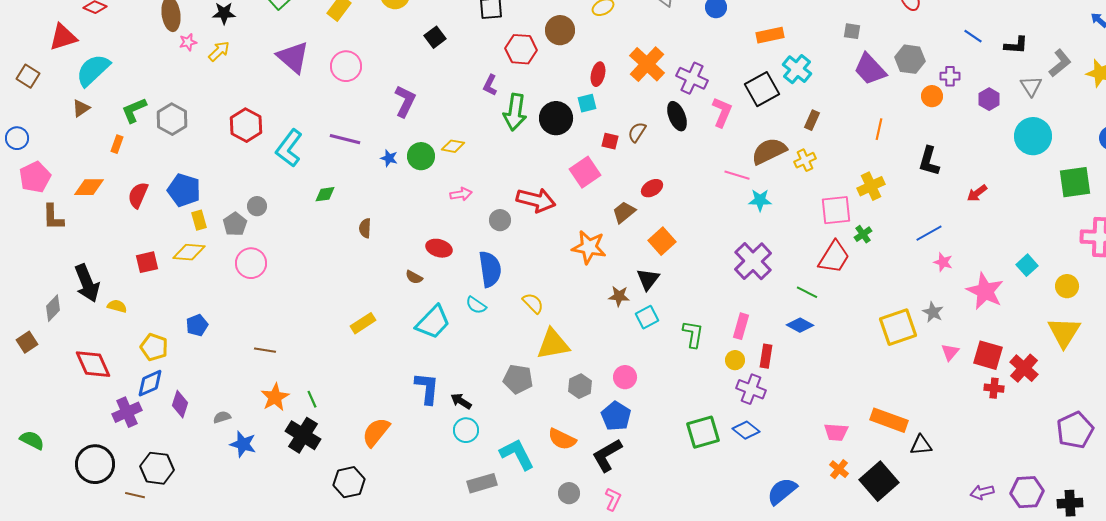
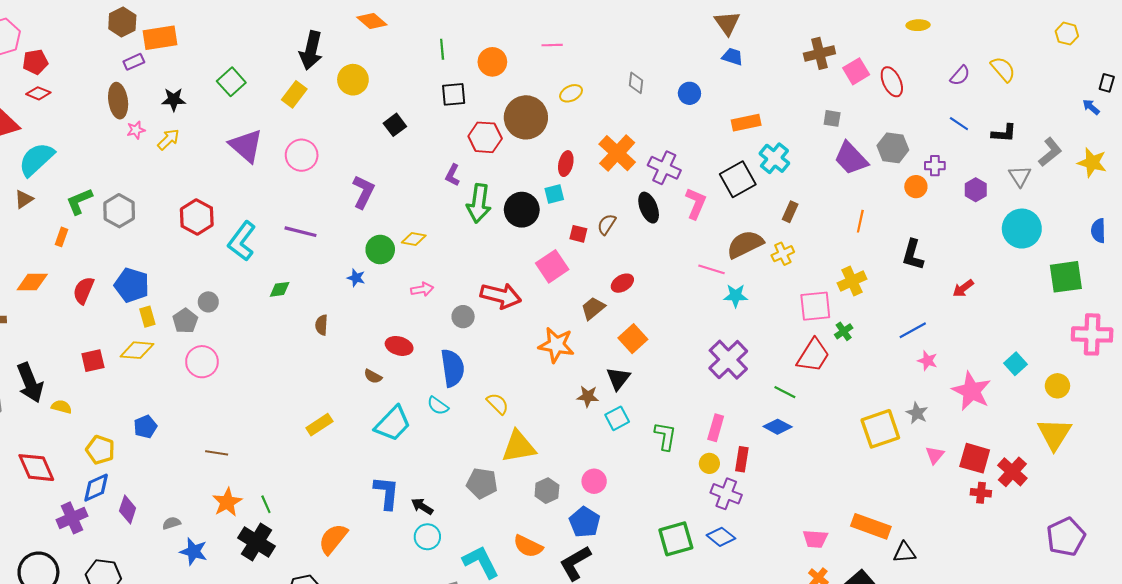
brown circle: (560, 30) -> (526, 117), size x1.4
blue star: (389, 158) -> (356, 278), moved

